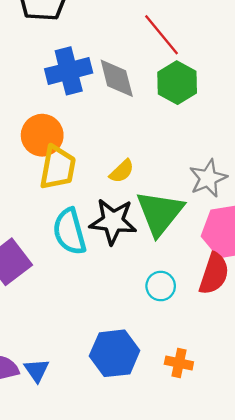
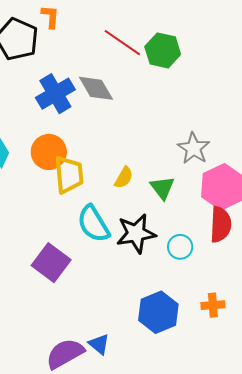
green hexagon: (177, 83) -> (163, 50), moved
yellow semicircle: (122, 171) -> (124, 178), moved
green triangle: (160, 213) -> (162, 188), size x0.6
black star: (113, 221) -> (136, 233), moved

